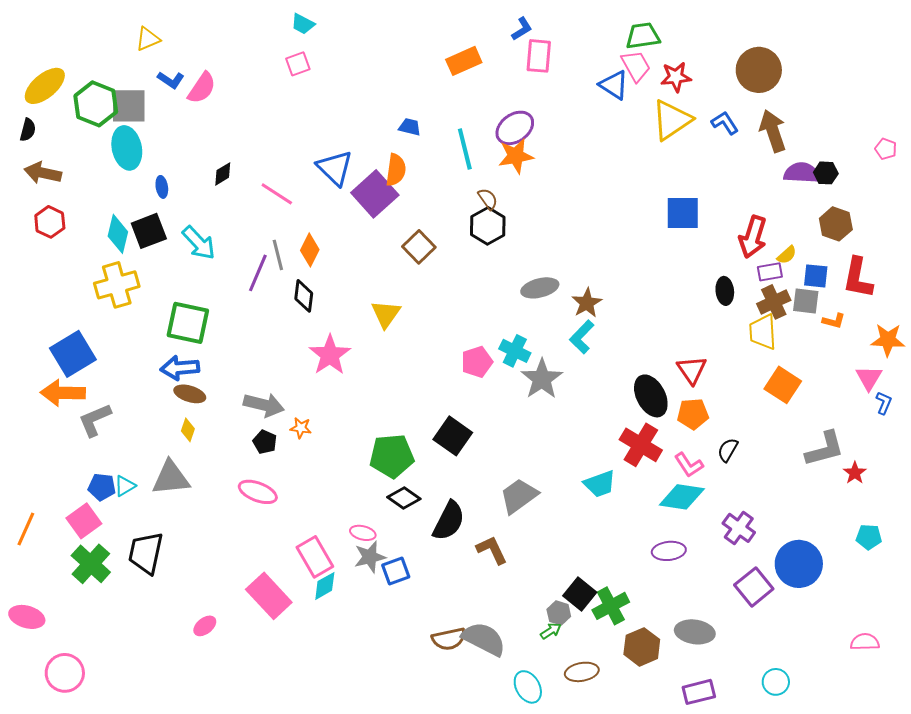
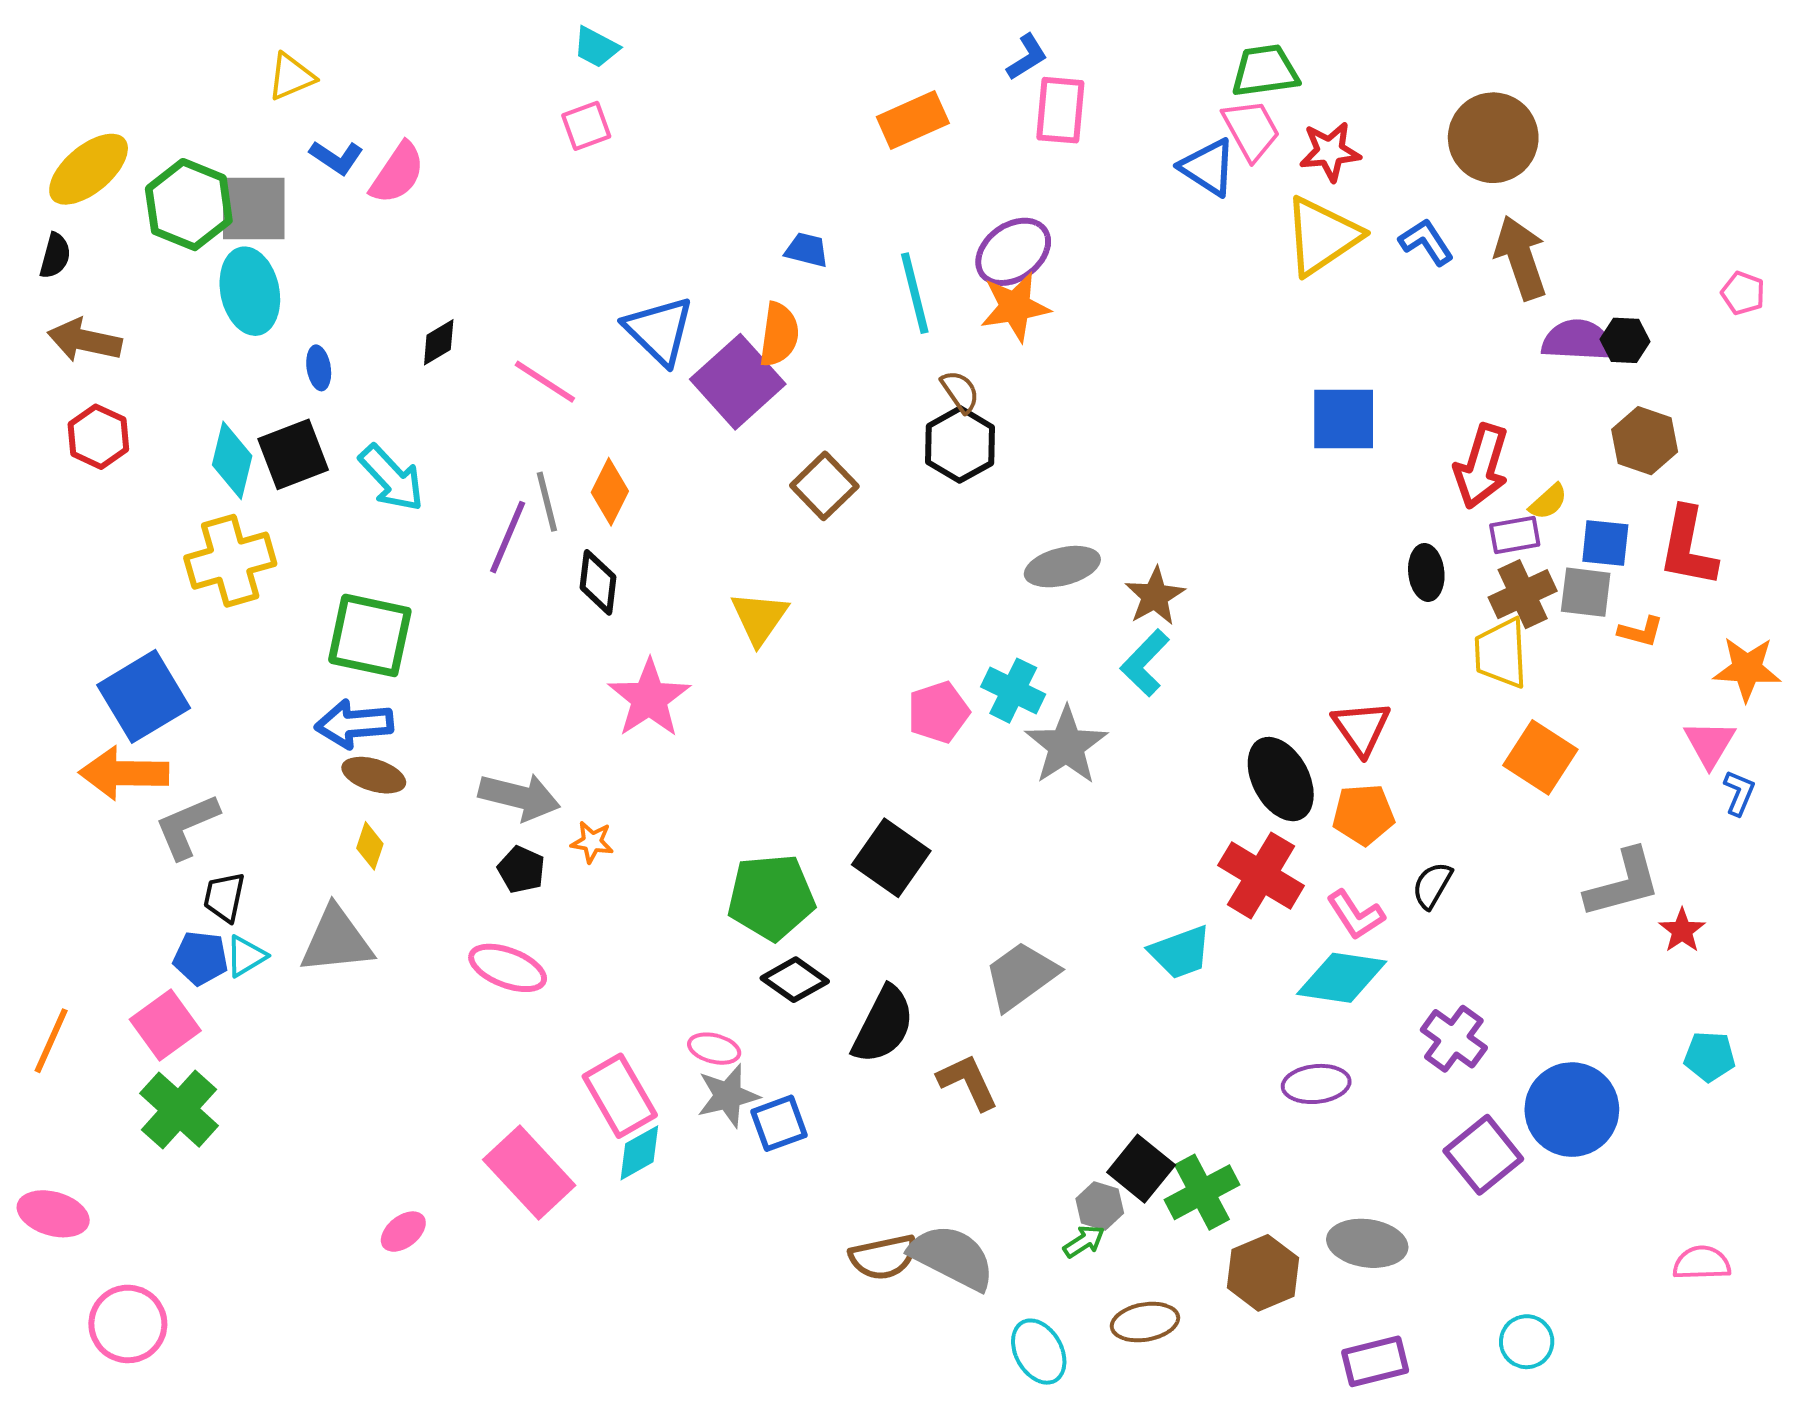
black trapezoid: (146, 553) -> (224, 897), moved, size x0.6

